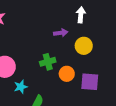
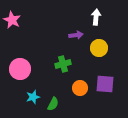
orange circle: (67, 74) -> (80, 88), moved
cyan star: (21, 87) -> (33, 97), moved

